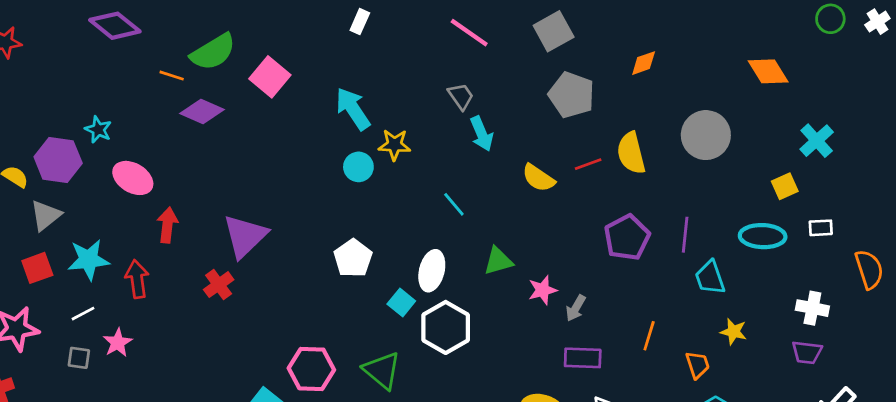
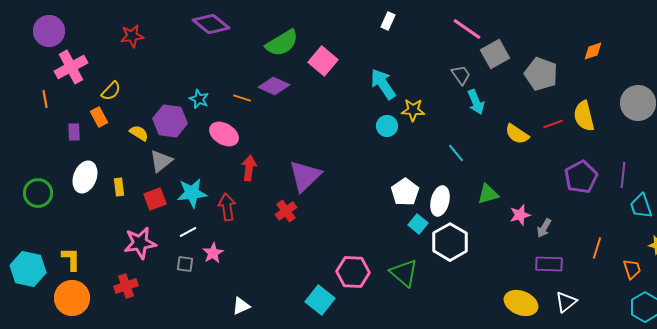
gray square: (554, 31) -> (495, 54), moved
orange line: (172, 76) -> (242, 98), moved
white pentagon: (353, 258) -> (405, 192), moved

